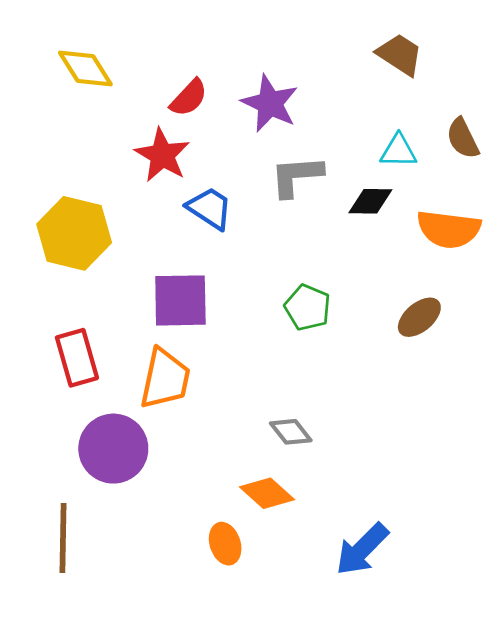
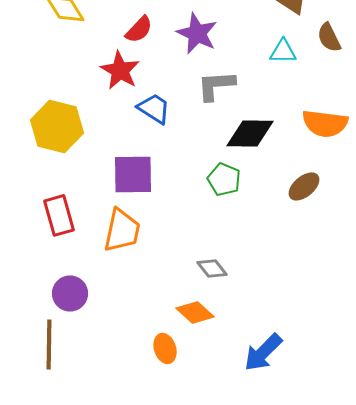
brown semicircle: (463, 138) -> (329, 37), moved
cyan triangle: (398, 151) -> (283, 51), moved
black diamond: (370, 201) -> (250, 133), moved, size x1.5
purple circle: (113, 449) -> (70, 293), moved, size x0.7

